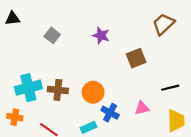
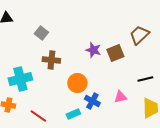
brown trapezoid: (163, 24) -> (139, 35), moved
purple star: (101, 35) -> (93, 50), moved
brown cross: (58, 90) -> (51, 60), moved

